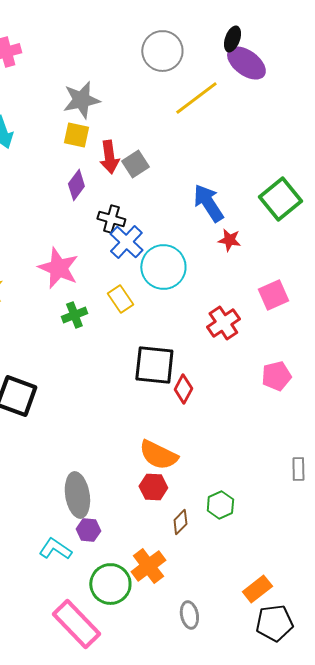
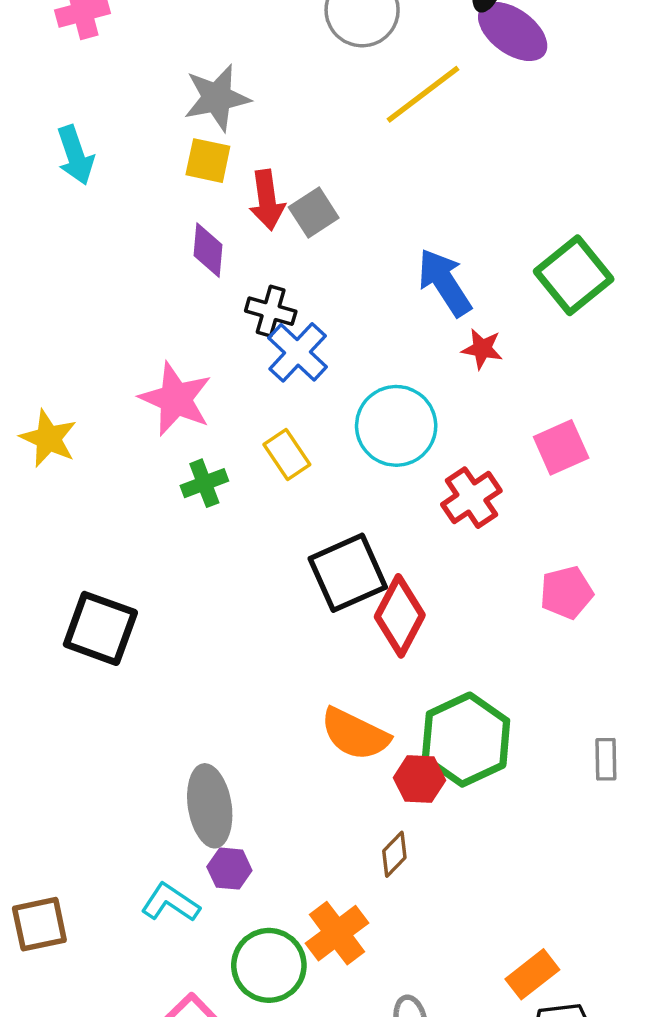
purple diamond: (76, 185) -> (208, 250), turned -32
cyan circle: (163, 267) -> (396, 426), moved
black square: (154, 365) -> (348, 573), turned -30
red diamond: (183, 389) -> (400, 616), size x1.5
red hexagon: (153, 487) -> (419, 779), moved
green hexagon: (220, 505) -> (466, 740), moved, size x1.8

